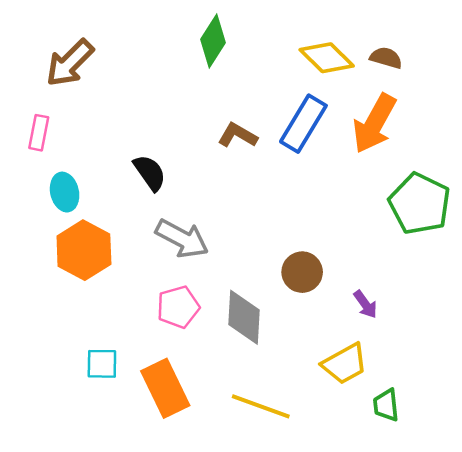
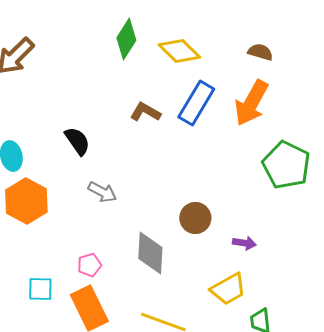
yellow diamond: (327, 58) -> (179, 51), moved
gray arrow: (182, 239) -> (102, 192), size x0.7
purple arrow: (365, 304) -> (244, 243), turned -45
pink pentagon: (178, 307) -> (89, 265), moved, size x0.7

